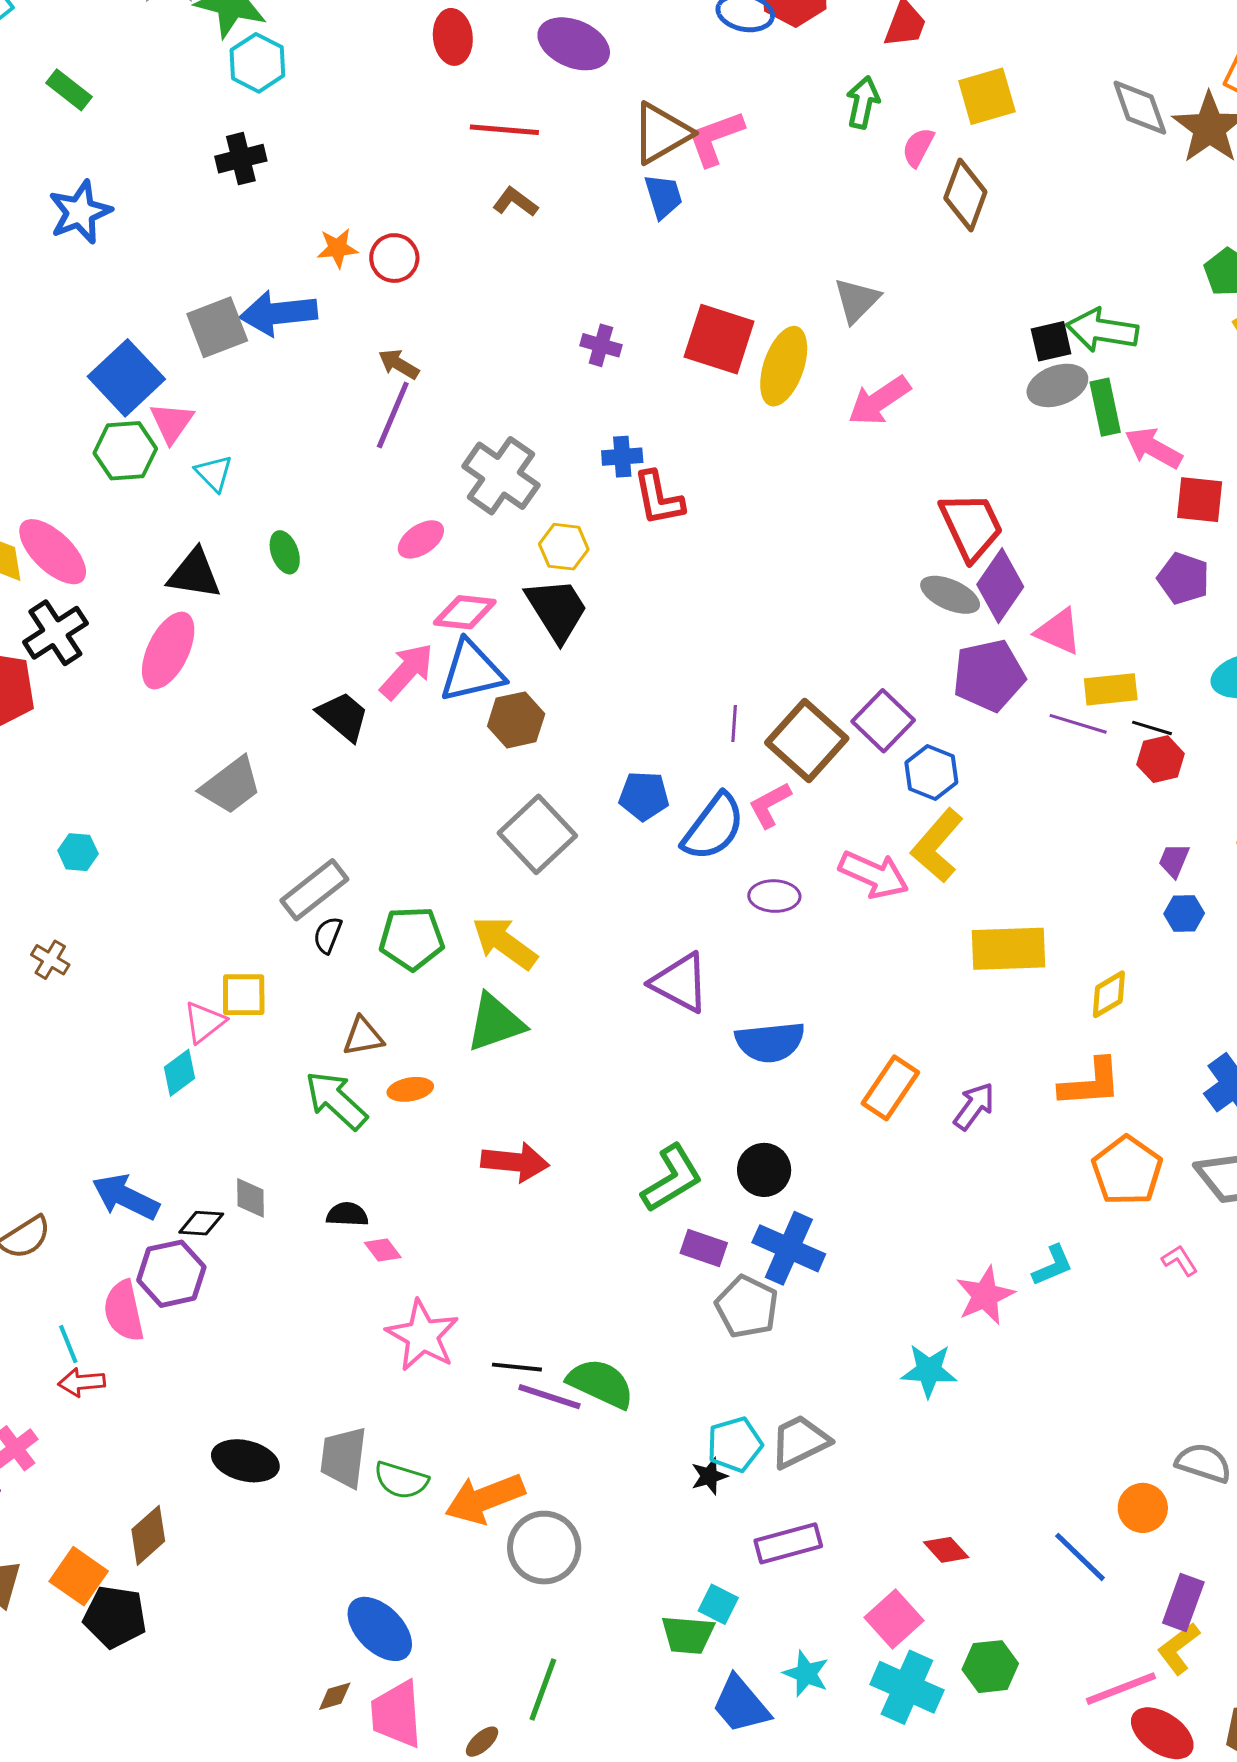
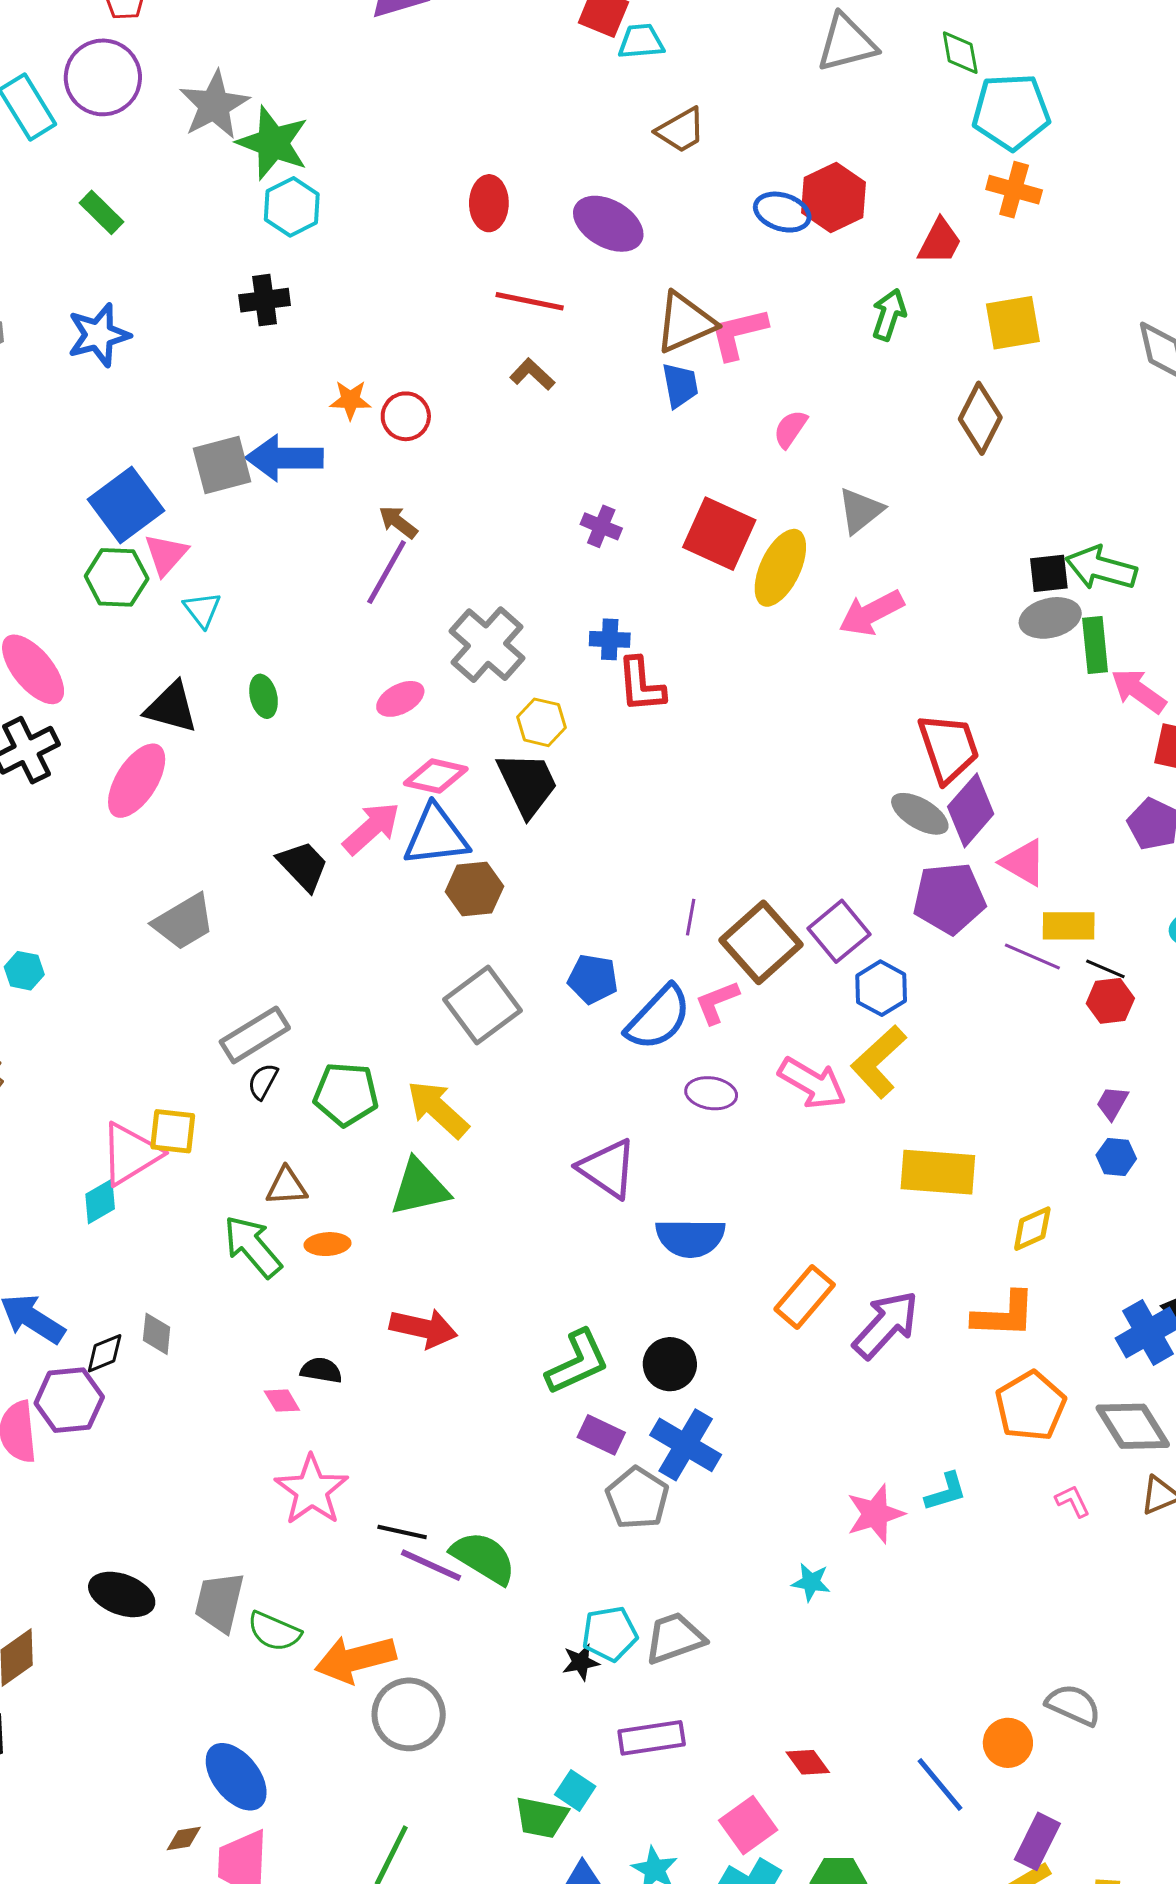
pink semicircle: (918, 147) -> (790, 429), moved
pink triangle: (204, 1022) -> (130, 1154), size x1.5
purple arrow: (974, 1106) -> (886, 1325), size x1.5
black semicircle: (347, 1214) -> (321, 1370), moved
black diamond: (201, 1223) -> (105, 1353), turned -33
cyan star: (929, 1371) -> (811, 1582), size x0.7

